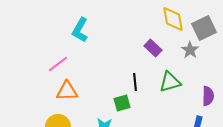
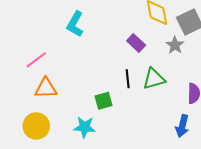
cyan L-shape: (80, 30) -> (75, 24), moved
black line: (135, 82) -> (128, 79), moved

